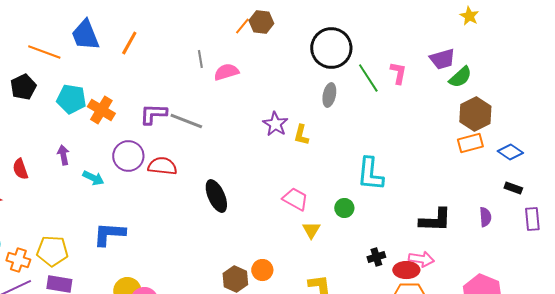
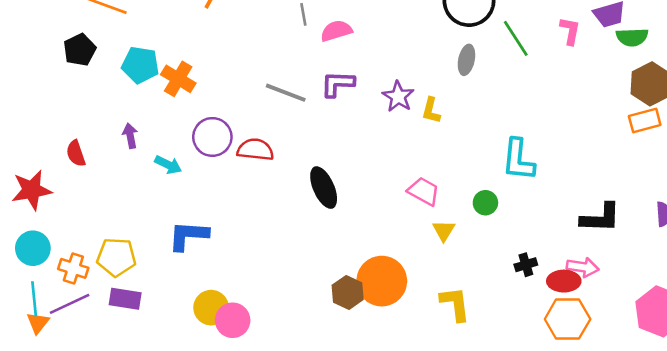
pink L-shape: (398, 73) -> (570, 31), moved
green semicircle: (460, 77) -> (632, 37), turned 40
purple L-shape: (153, 114) -> (338, 84), moved
orange circle: (262, 270) -> (382, 281), size x1.8

